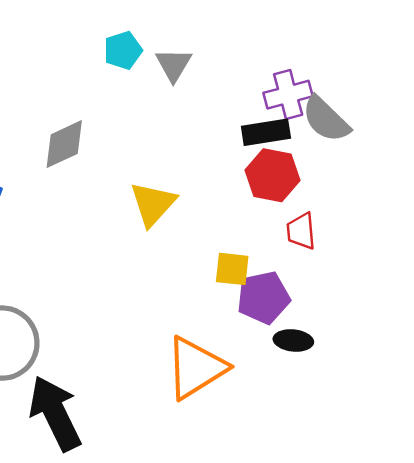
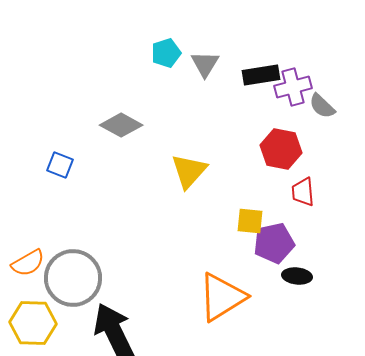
gray semicircle: (326, 119) -> (322, 106), size x0.7
black rectangle: (266, 132) -> (261, 75), moved
gray diamond: (64, 144) -> (121, 125), turned 54

